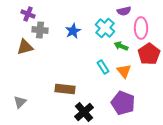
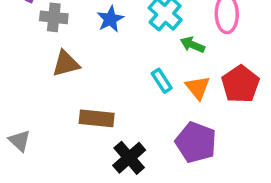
brown triangle: (25, 47) -> (66, 64), moved
red pentagon: (149, 54) -> (240, 84), moved
gray triangle: (20, 102) -> (20, 141), turned -32

